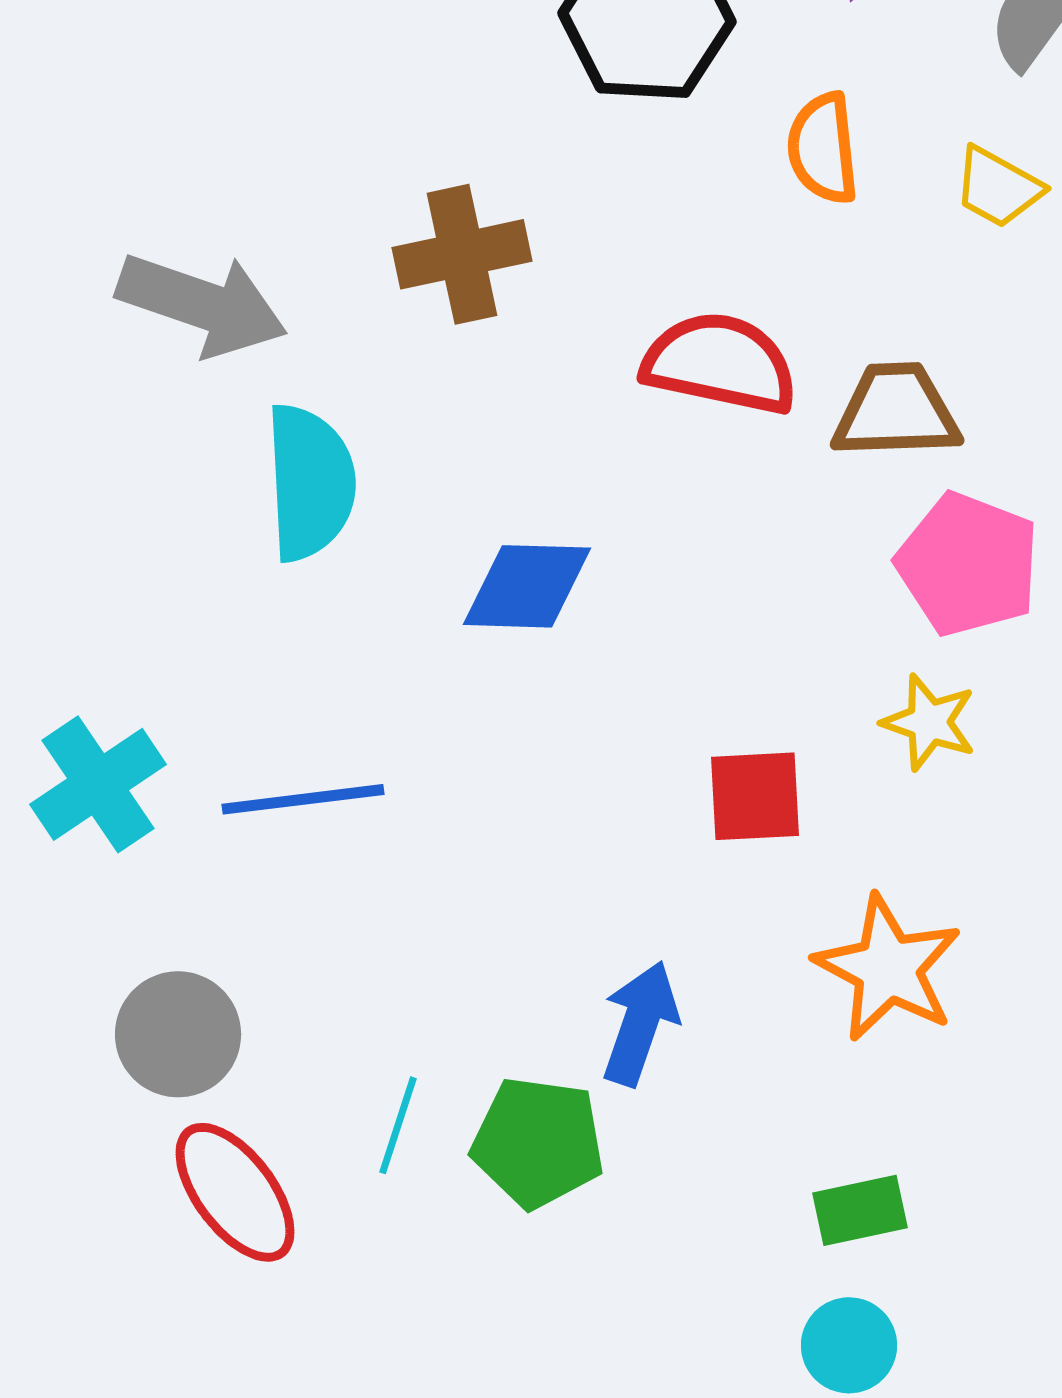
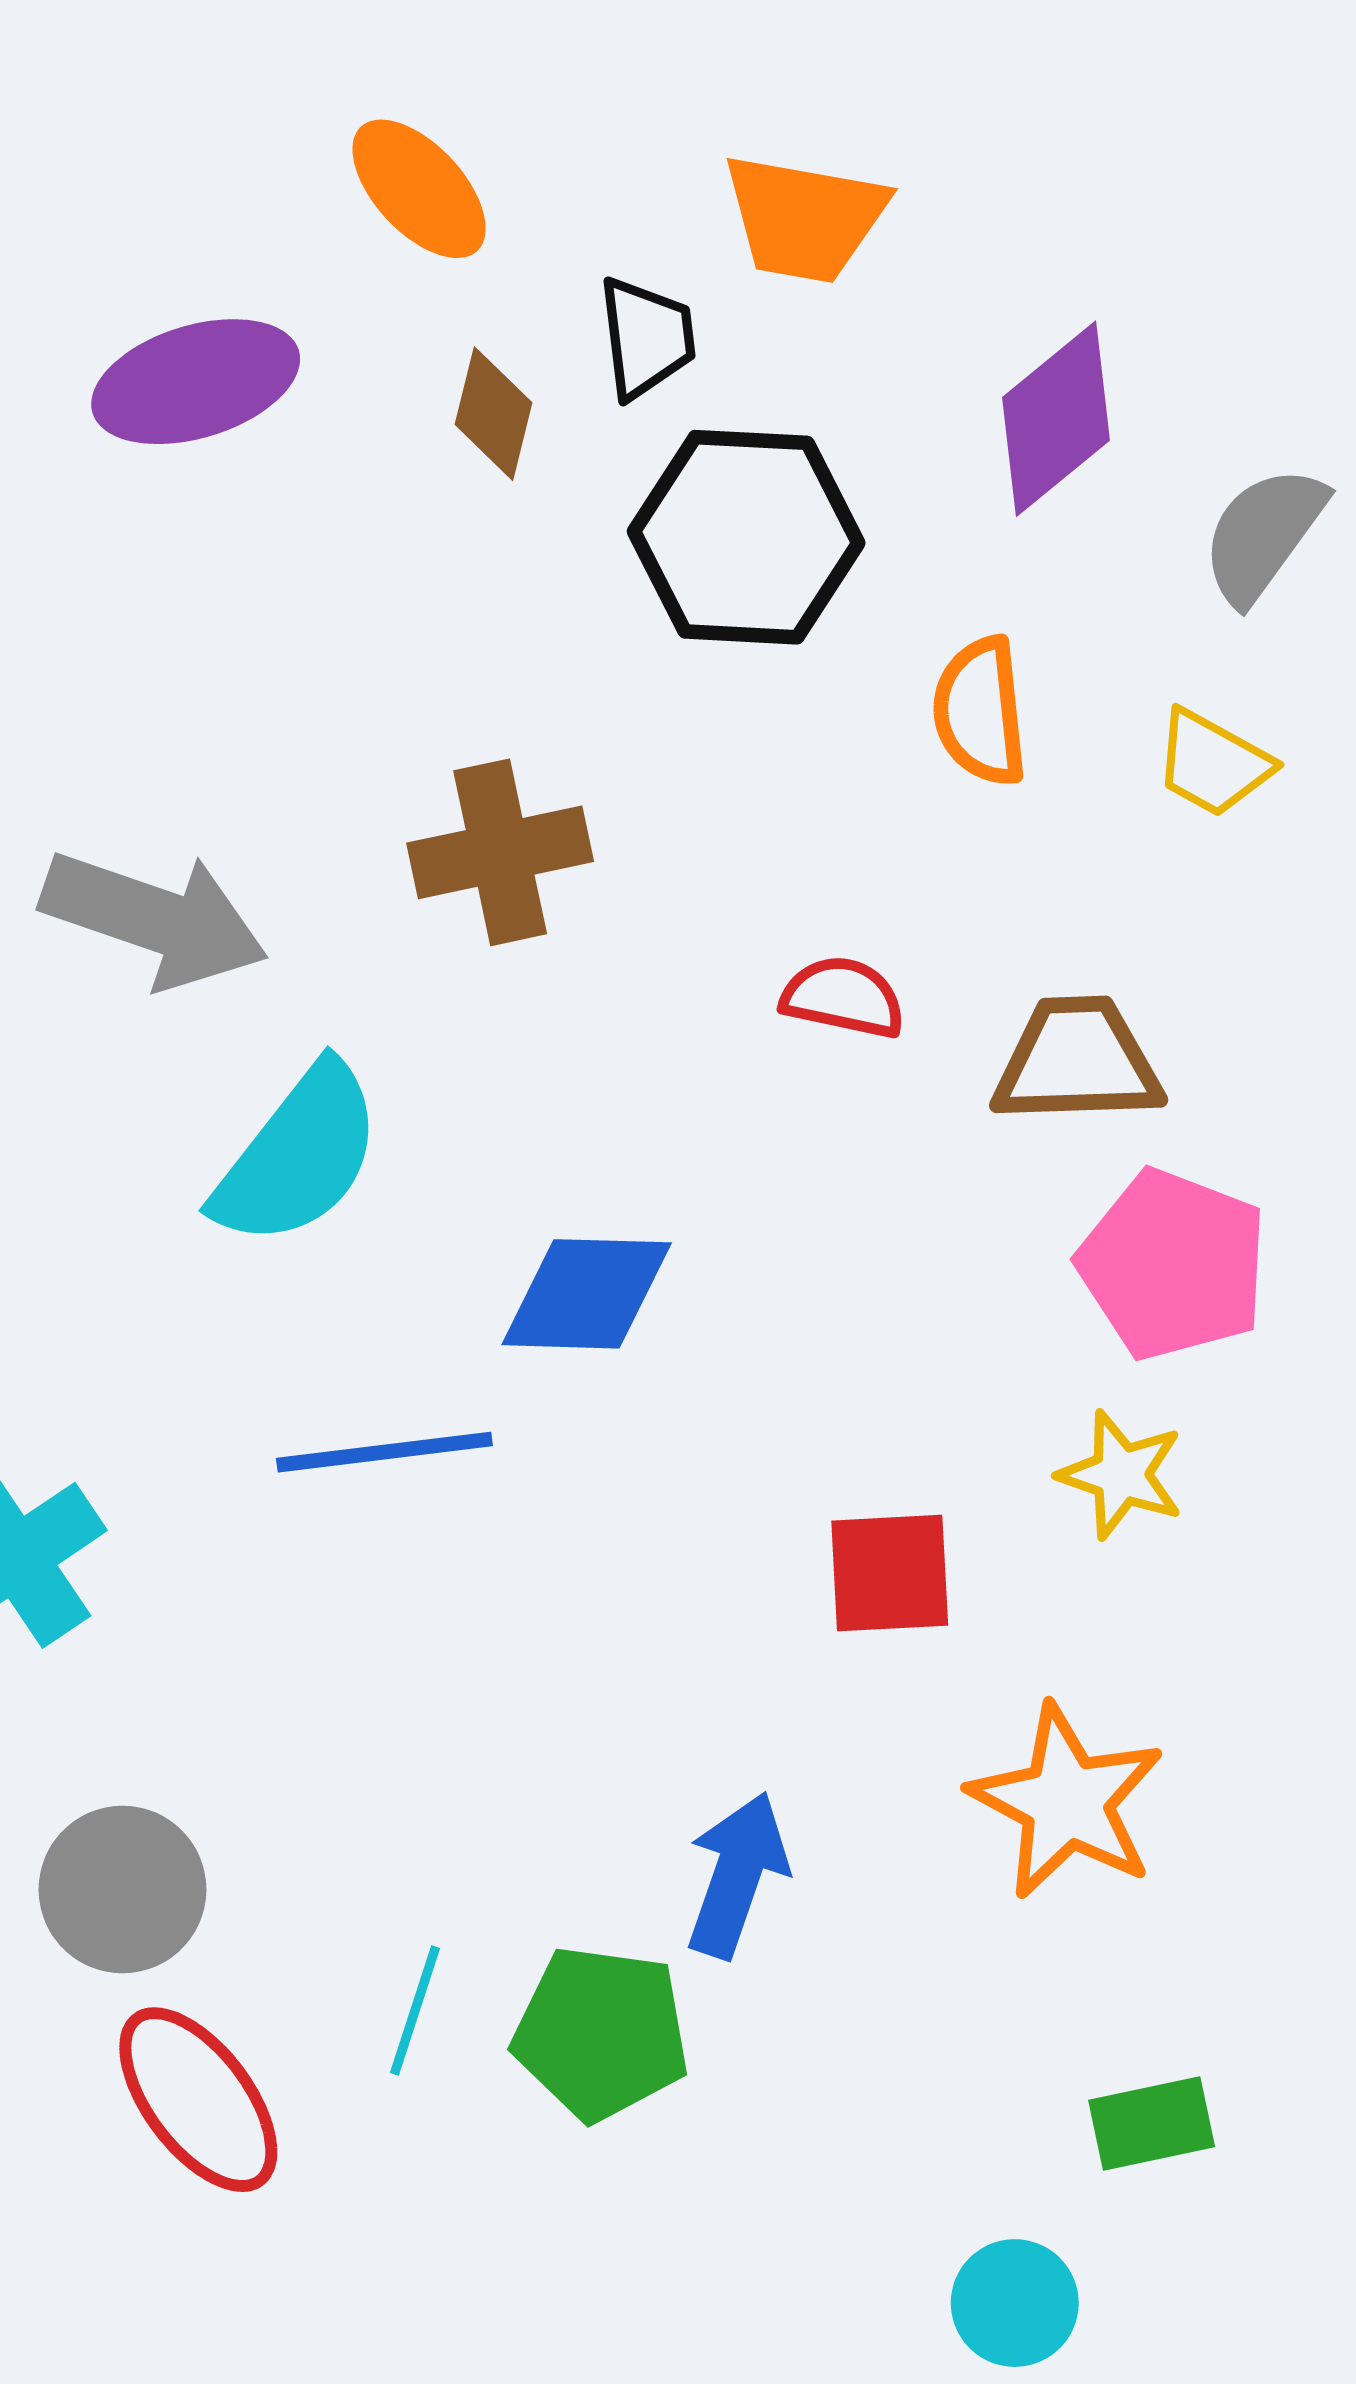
red semicircle: (720, 363) -> (843, 997), size x0.6
cyan semicircle: (310, 482) -> (298, 1156), turned 41
blue line: (303, 799) -> (384, 1452), moved
green rectangle: (860, 1210) -> (1152, 2124), moved

